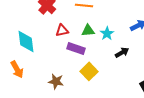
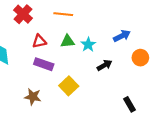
purple rectangle: (76, 48) -> (44, 64), moved

